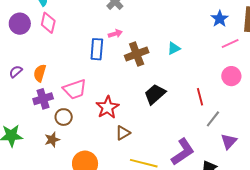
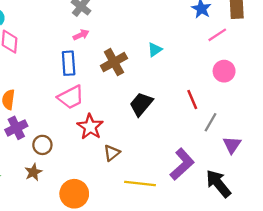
pink arrow: (115, 34) -> (81, 35), moved
pink trapezoid: (75, 89) -> (71, 97), moved

